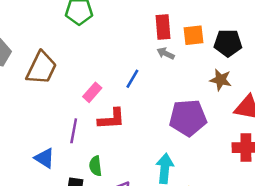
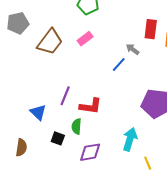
gray arrow: (166, 53) -> (133, 49), moved
pink rectangle: (92, 92) -> (85, 39), moved
red L-shape: (111, 119) -> (91, 106), moved

